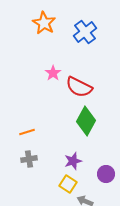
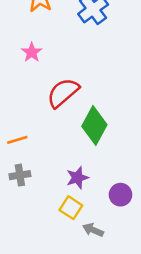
pink star: (53, 73) -> (32, 52), moved
red semicircle: (79, 87) -> (63, 93), moved, turned 112

